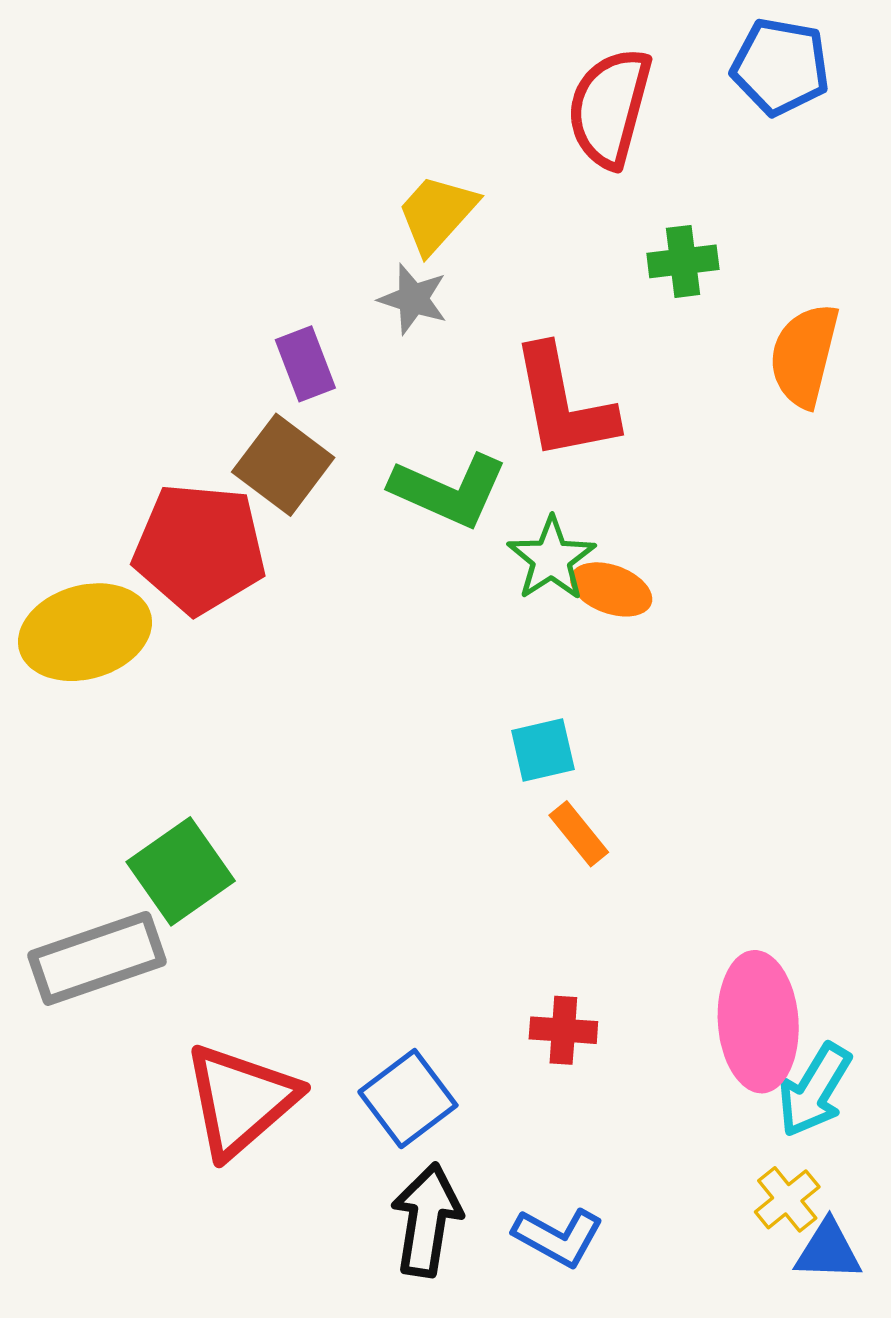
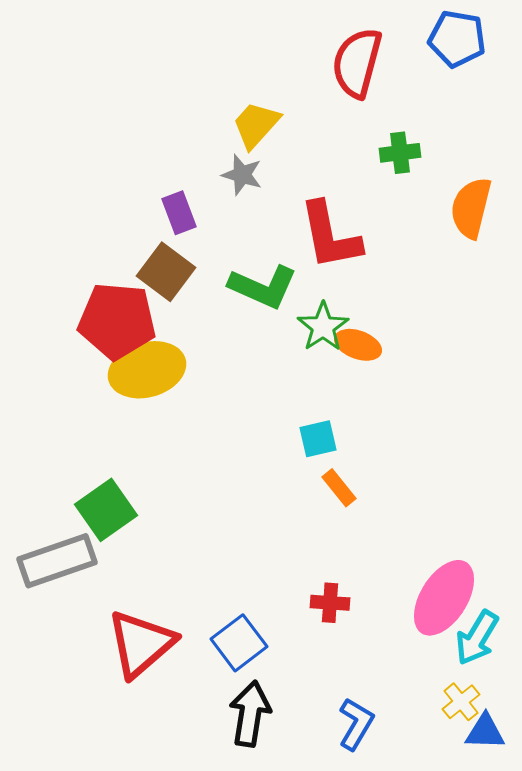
yellow ellipse: (85, 632) -> (147, 370), moved
pink ellipse: (758, 1022) -> (444, 598), turned 36
blue L-shape: (558, 1237) -> (356, 724), moved, turned -88

